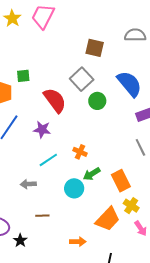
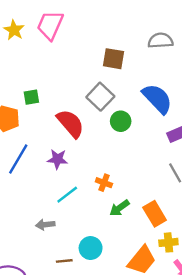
cyan circle: (74, 188) -> (91, 248), moved
yellow cross: (131, 206) -> (168, 242), turned -35

